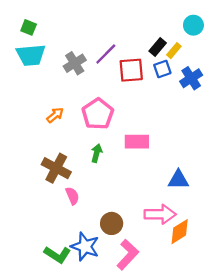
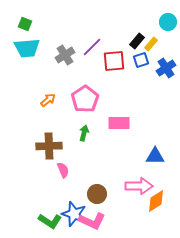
brown cross: (56, 168) -> (49, 146), turned -30
pink L-shape: (128, 255) -> (92, 221), moved, turned 72

